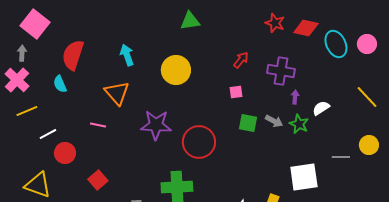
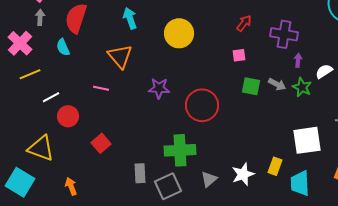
gray arrow: (22, 53) -> (40, 17), moved
purple star: (156, 125) -> (159, 88), size x0.7

